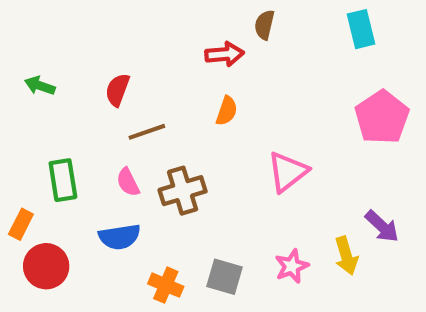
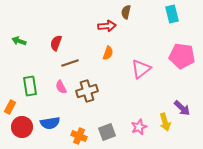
pink pentagon: (382, 117) -> (182, 56), turned -30
pink triangle: (288, 172) -> (141, 69), moved
blue semicircle: (120, 237) -> (50, 123), moved
gray square: (225, 277) -> (107, 132), turned -36

